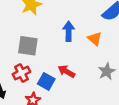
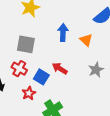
red cross: (21, 73) -> (19, 69), turned -35

